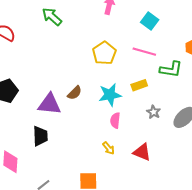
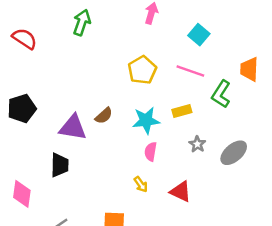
green arrow: (52, 17) -> (82, 22), turned 65
green L-shape: (171, 69) -> (221, 94), turned 110

